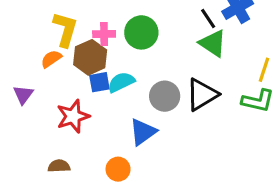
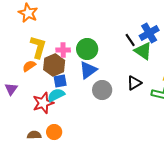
green triangle: (213, 43) -> (143, 51), moved
cyan semicircle: (121, 82) -> (56, 95), moved
black triangle: (202, 95) -> (134, 83), moved, size x0.7
blue triangle: (143, 132) -> (88, 70), moved
orange circle: (118, 169) -> (54, 132), moved

